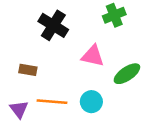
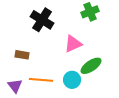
pink triangle: (93, 56) -> (73, 44), turned -36
green ellipse: (127, 74) -> (91, 66), moved

